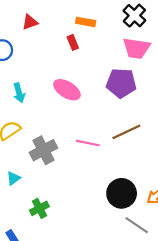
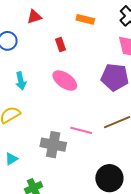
red rectangle: (73, 42) -> (61, 45), moved
gray cross: (43, 150) -> (53, 145), moved, turned 35

